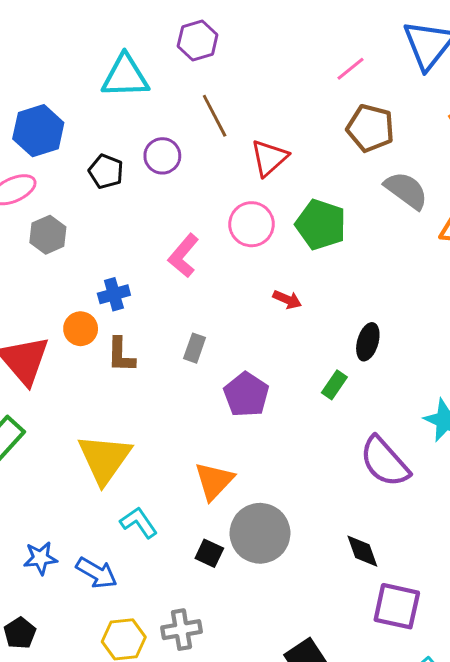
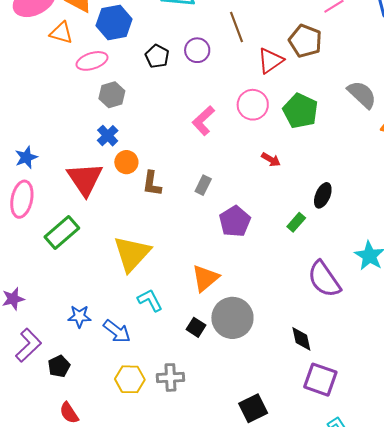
brown pentagon: (370, 128) -> (305, 41), moved
blue cross: (114, 294) -> (108, 136), moved, turned -35

